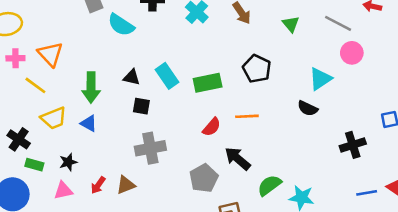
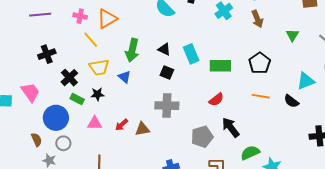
orange triangle: (50, 54) -> (107, 19), turned 30
orange line: (247, 116) -> (261, 96), moved
black star: (68, 162) -> (97, 94), moved

